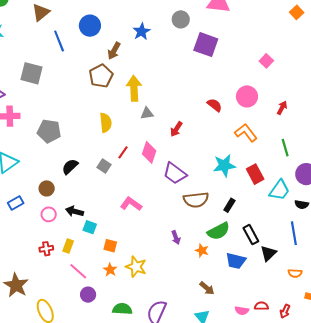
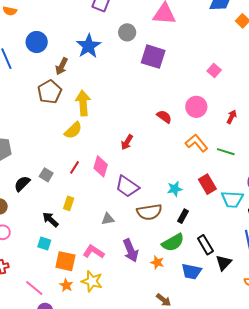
blue star: (142, 32) -> (88, 46), size x1.4
gray triangle: (147, 113) -> (108, 219), moved
yellow semicircle: (106, 123) -> (73, 130), moved, turned 54
green line: (285, 148) -> (226, 152), moved, turned -54
cyan star: (224, 165) -> (175, 189), moved, size x0.7
gray square: (104, 166) -> (46, 175), moved
cyan trapezoid: (279, 190) -> (232, 199), turned 60
pink L-shape: (131, 204) -> (94, 252), moved
black arrow: (74, 211) -> (50, 220), moved, turned 30
purple arrow: (176, 237) -> (131, 250), size x1.6
yellow rectangle: (68, 246) -> (69, 203), moved
orange square: (110, 246) -> (65, 261), size x1.5

